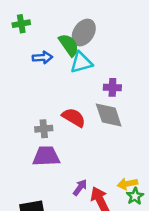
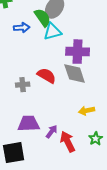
purple cross: (112, 87) -> (78, 52), size x1.6
purple trapezoid: (46, 156) -> (29, 124), moved
yellow arrow: (127, 184) -> (87, 111), moved

